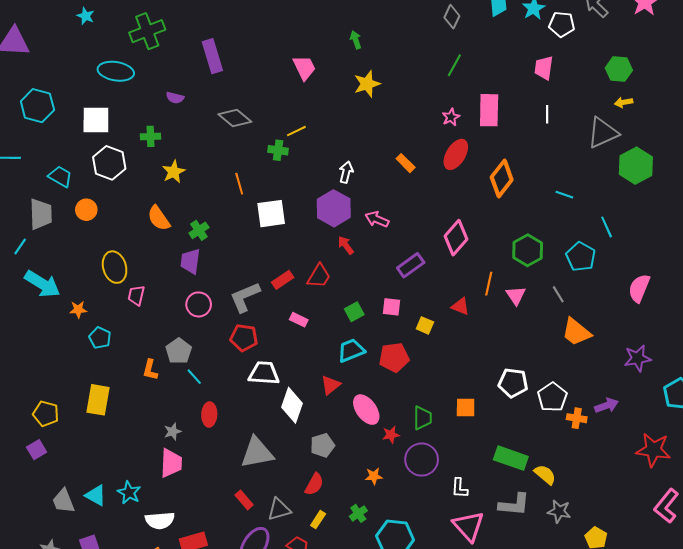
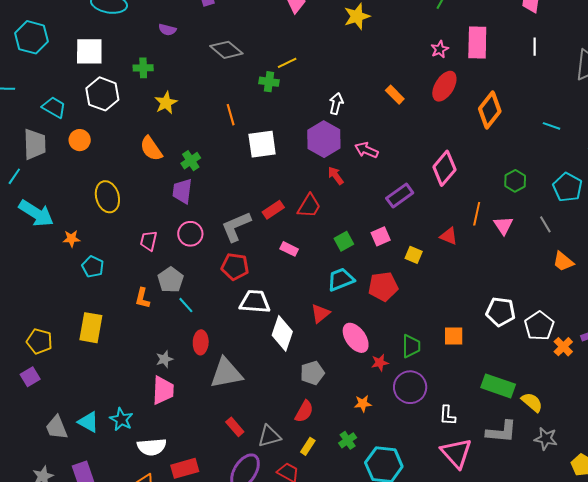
green hexagon: (528, 250) -> (515, 181), size x0.7
pink trapezoid: (136, 295) -> (149, 241), moved
pink square: (391, 307) -> (381, 236), turned -30
orange trapezoid: (576, 332) -> (563, 262), size x0.7
orange cross: (577, 418) -> (563, 347), turned 36
gray triangle: (257, 453) -> (226, 373), moved

